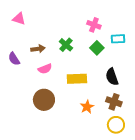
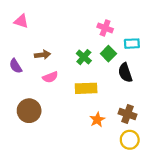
green cross: (66, 45) -> (84, 57), moved
black semicircle: (112, 77) -> (125, 73), moved
brown circle: (44, 100) -> (29, 111), moved

